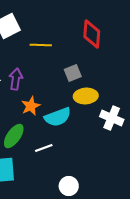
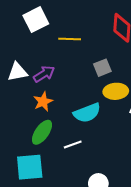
purple arrow: (16, 79) -> (44, 74), turned 50
orange star: (31, 106) -> (43, 102), moved

